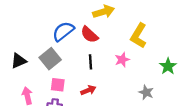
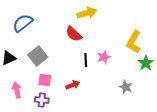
blue semicircle: (63, 31) -> (23, 23), moved
yellow L-shape: (138, 36) -> (134, 42), moved
black line: (91, 62) -> (86, 60), moved

